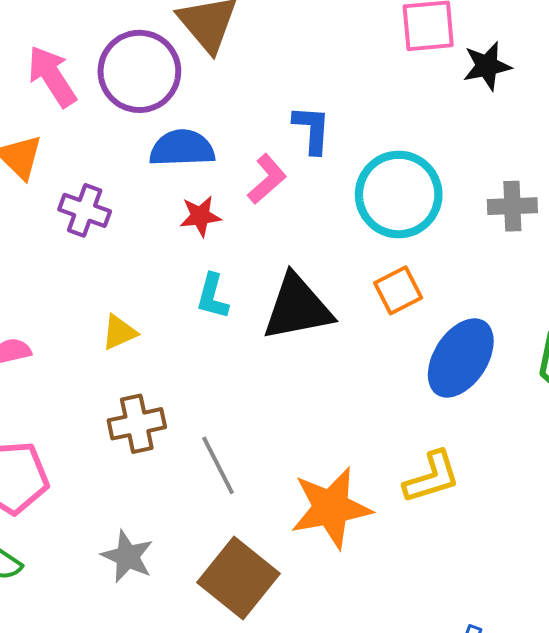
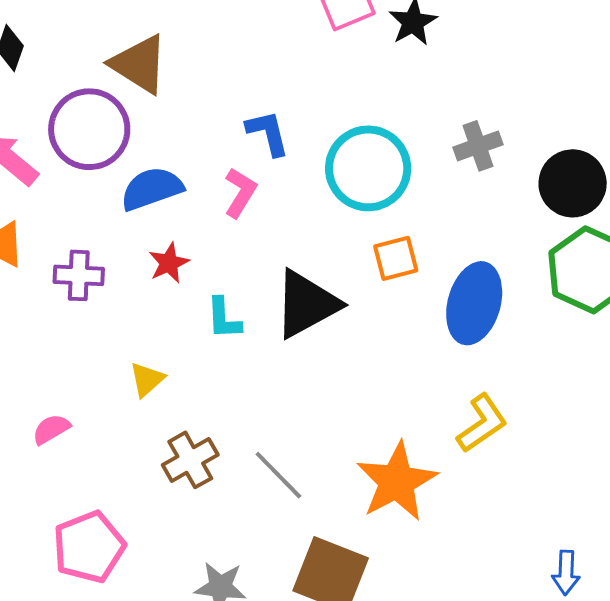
red star: (200, 216) -> (169, 263), moved
orange square: (398, 290) -> (396, 258), turned 30

